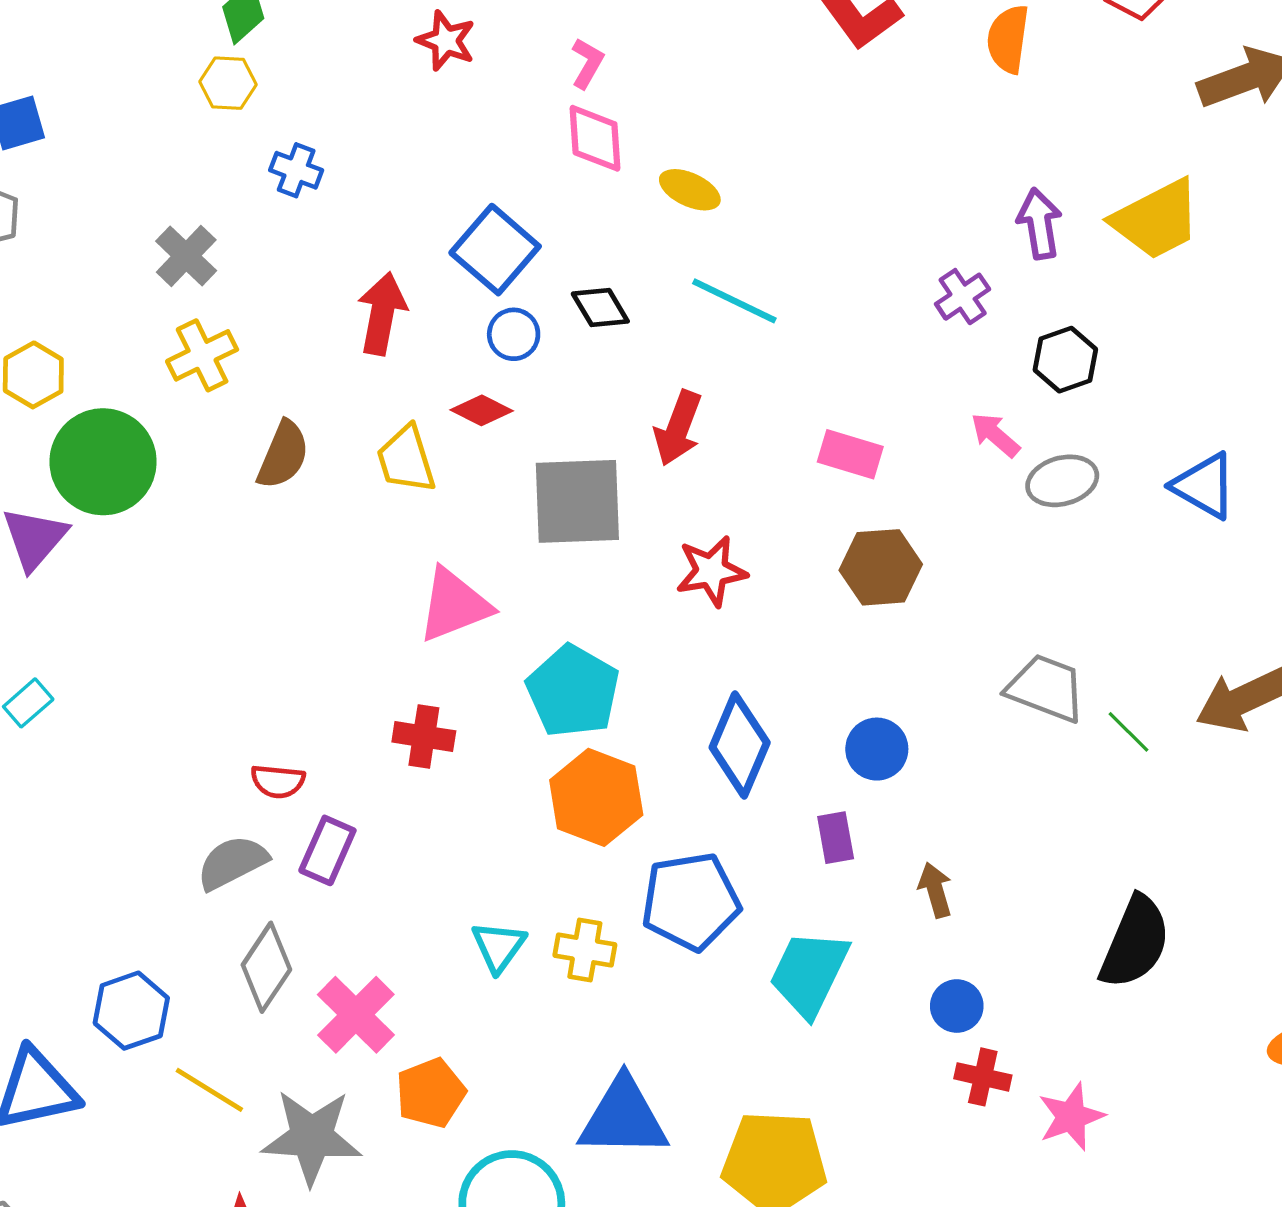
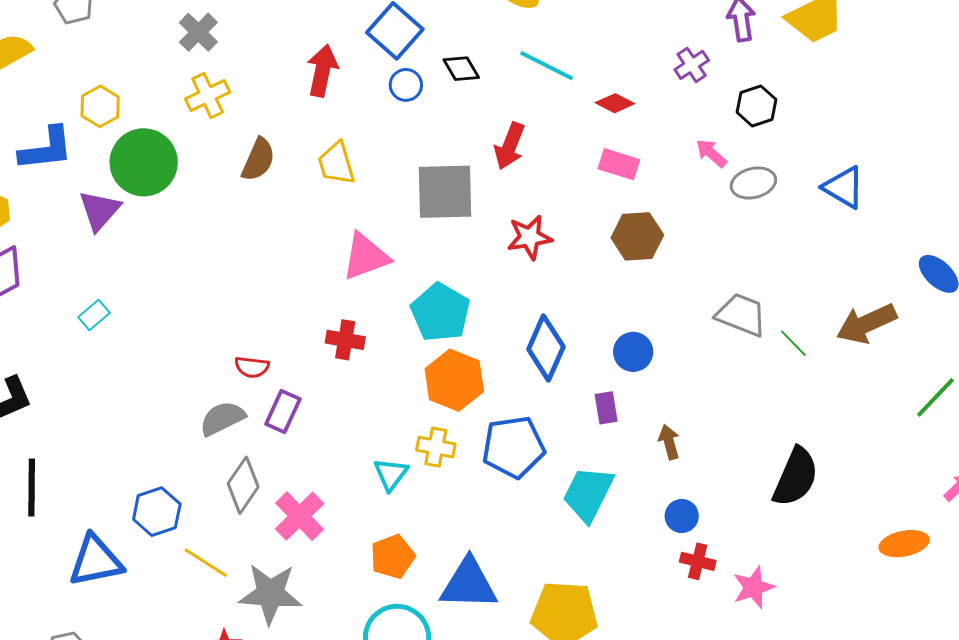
red diamond: (482, 410) -> (615, 103), moved
yellow cross: (585, 950) -> (436, 447), moved
orange pentagon: (431, 1093) -> (393, 557), moved

